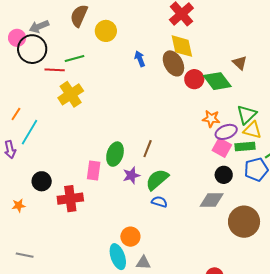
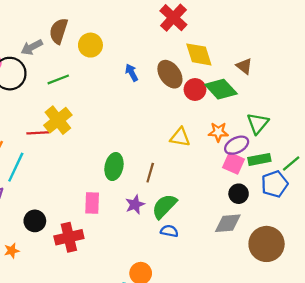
gray arrow: (39, 27) -> (32, 47), moved
yellow diamond: (182, 46) -> (199, 54), moved
red line: (55, 70) -> (38, 133), moved
yellow triangle: (252, 130) -> (180, 137), moved
green ellipse: (115, 154) -> (114, 167), moved

